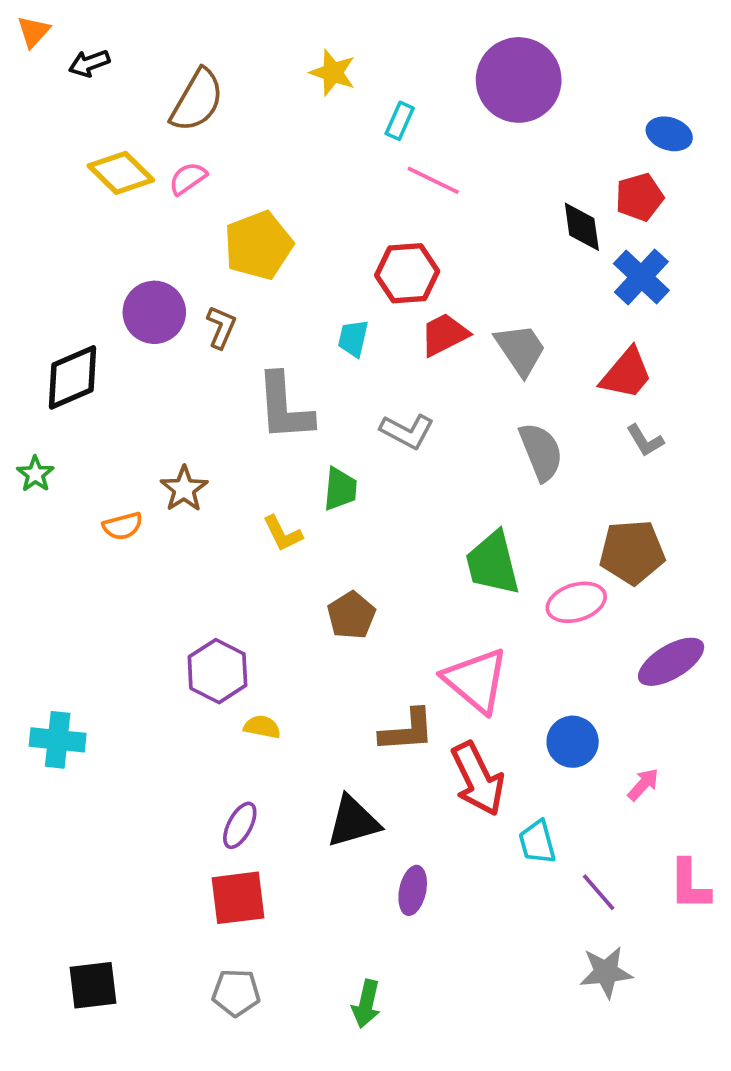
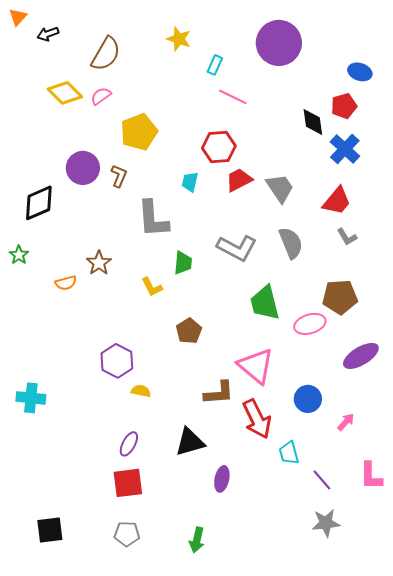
gray L-shape: (407, 431) -> (237, 248), moved, size x1.4

